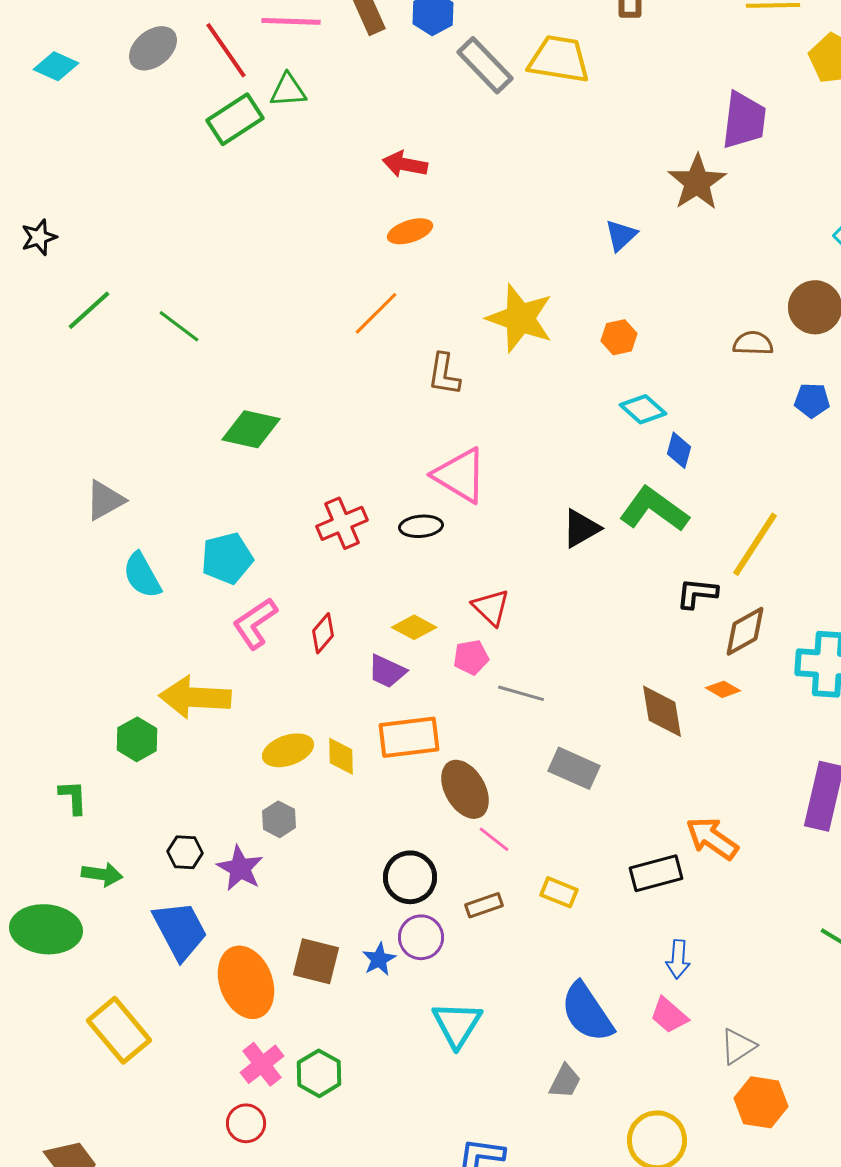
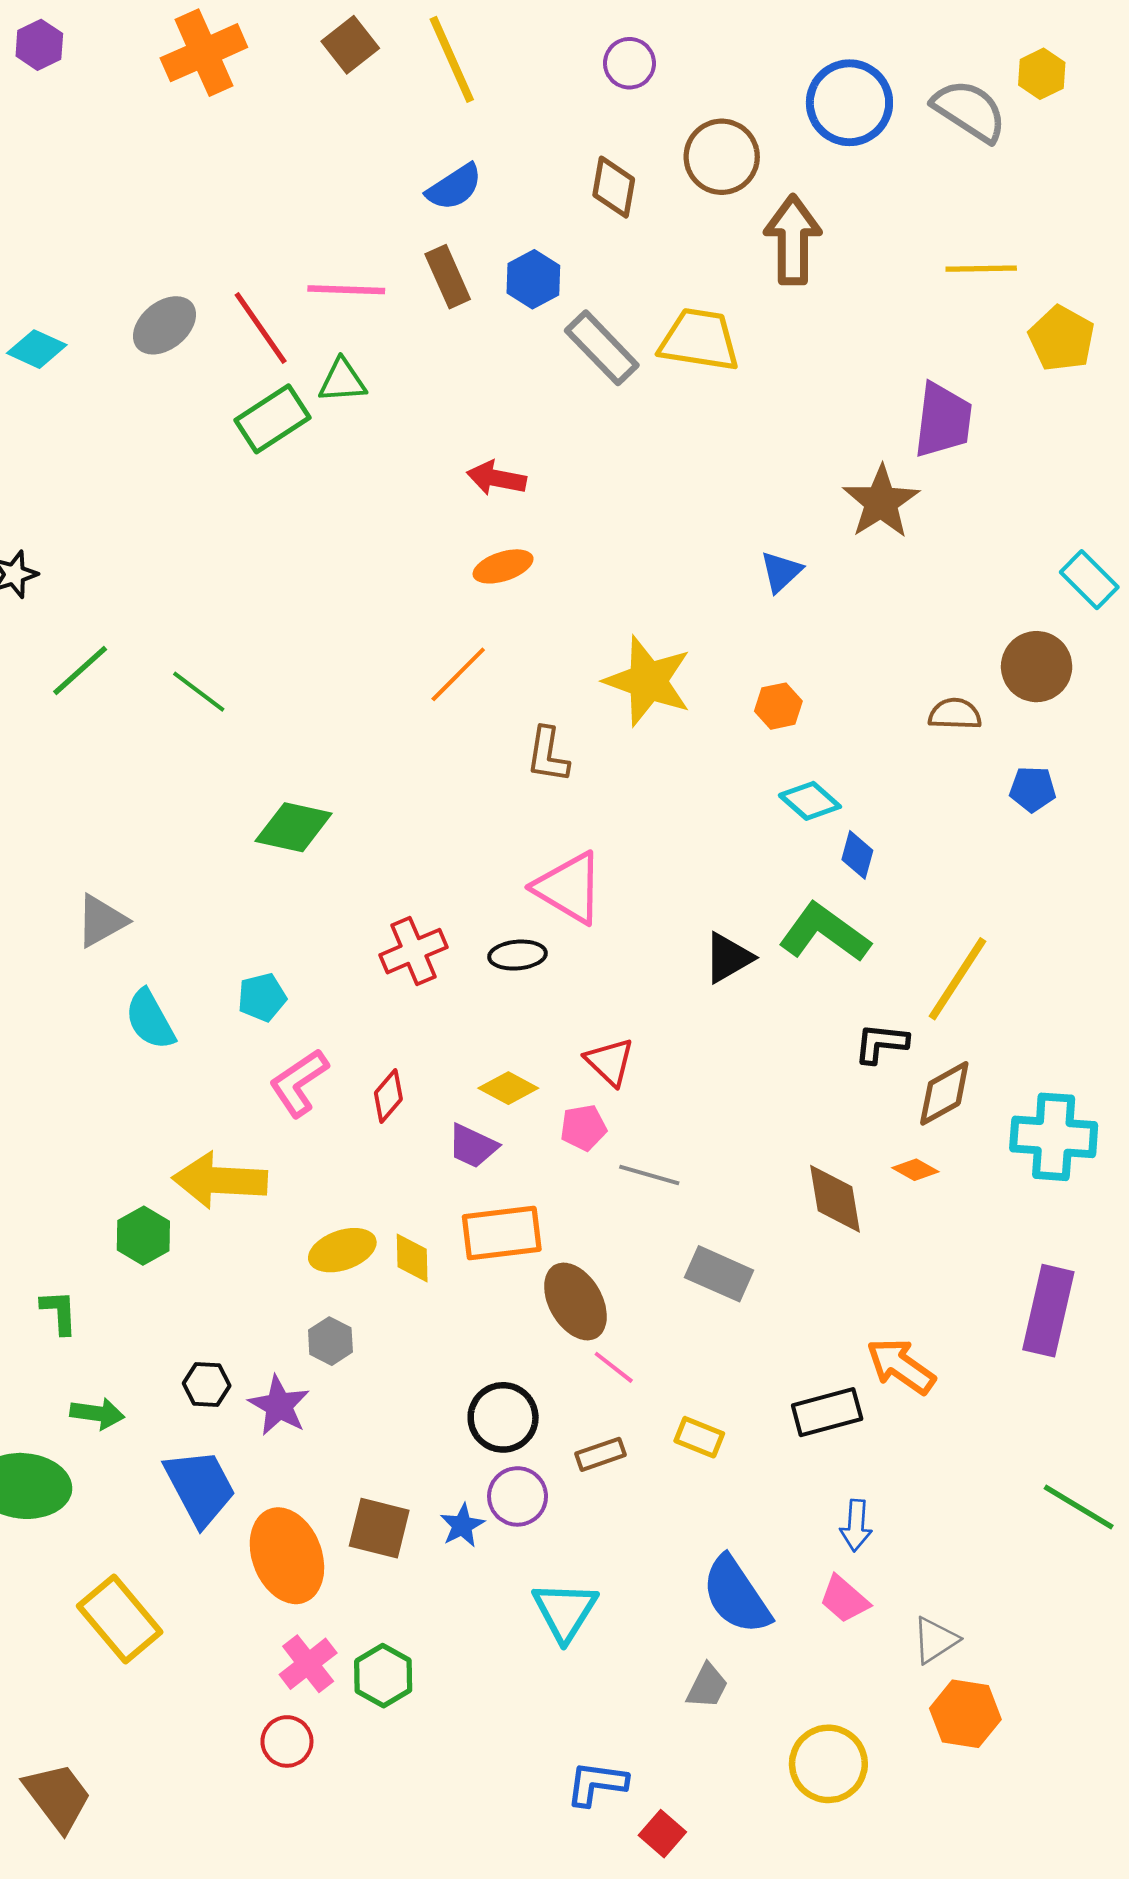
cyan pentagon: (227, 558) -> (262, 997), size x0.7

